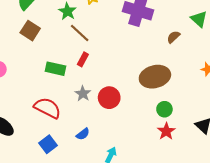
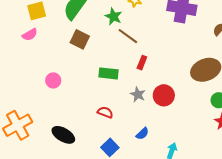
red rectangle: (83, 59) -> (142, 63), moved
red semicircle: (47, 108) -> (105, 112), size x0.6

